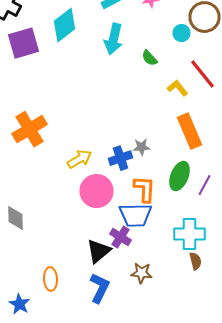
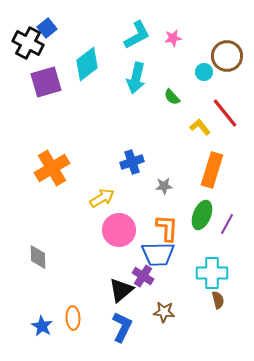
orange rectangle: (190, 131) -> (212, 170), turned 40
blue cross: (120, 158) -> (132, 162), moved
blue star: (20, 304) -> (42, 326), moved

